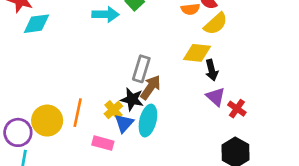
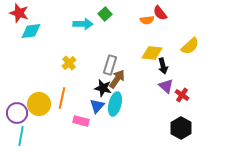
yellow semicircle: (216, 24) -> (190, 46), moved
yellow cross: (113, 110) -> (69, 63), moved

